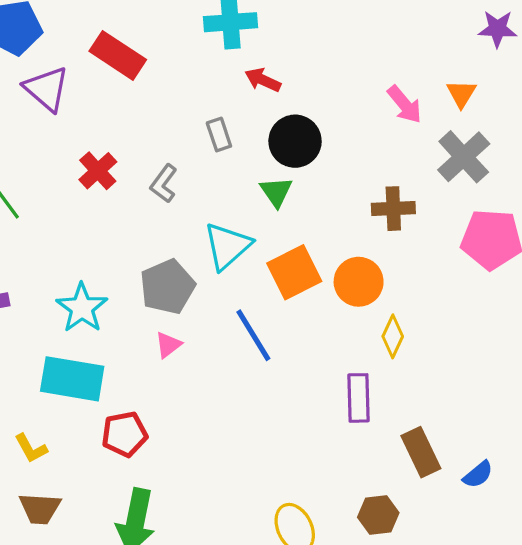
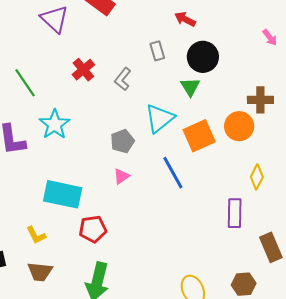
pink arrow: (405, 104) -> (270, 37), size x0.7
orange circle: (359, 282) -> (239, 126), moved
gray pentagon: (167, 287) -> (122, 141), size x0.7
cyan star: (82, 308) -> (55, 124), moved

